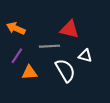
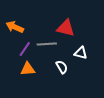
purple line: (17, 56) -> (25, 49), moved
white semicircle: (65, 70) -> (62, 67), size x0.6

